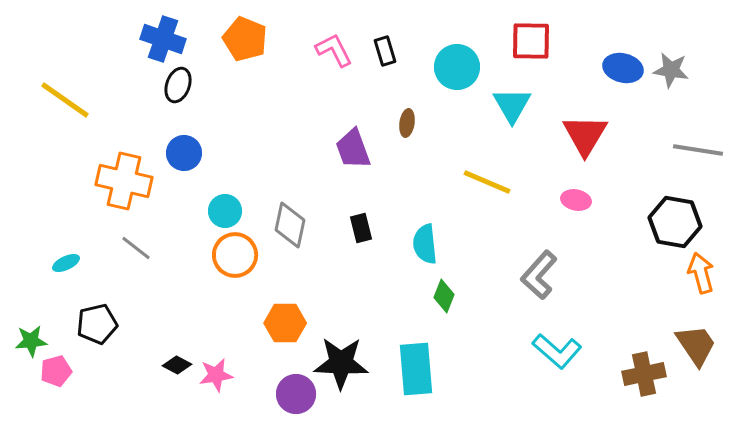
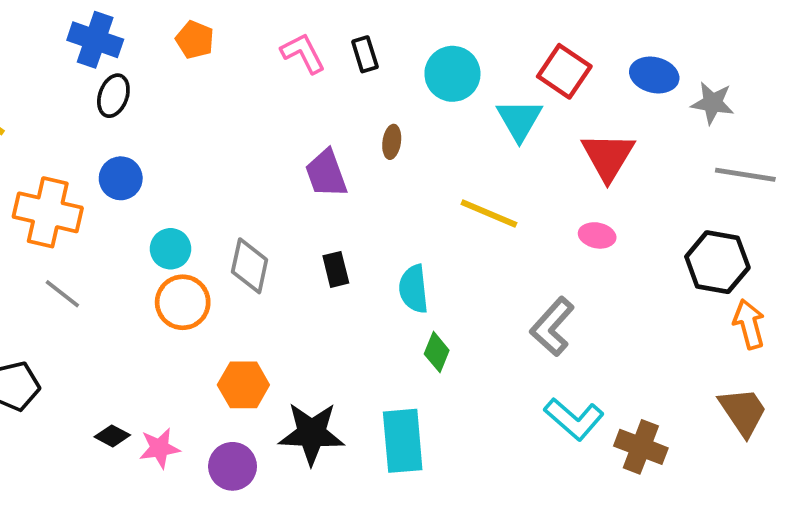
orange pentagon: (245, 39) -> (195, 40), size x0.7
red square: (531, 41) -> (564, 71), moved, turned 33
gray star: (671, 70) -> (713, 103), moved
brown cross: (644, 374) -> (641, 447), moved, turned 33
purple circle: (296, 394) -> (233, 466), moved

